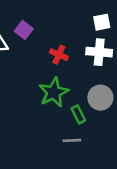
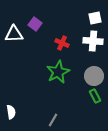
green rectangle: (78, 114) -> (95, 96), moved
gray line: (72, 140) -> (53, 120), moved, turned -56

